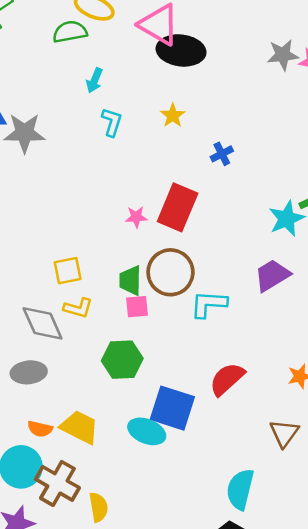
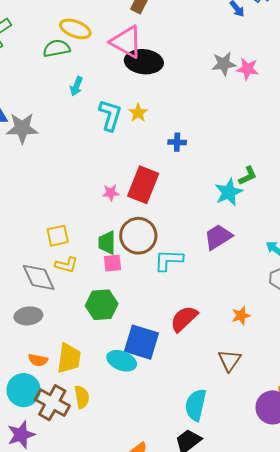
cyan L-shape: (112, 122) -> (110, 115), moved, size x1.4
blue cross: (222, 154) -> (177, 142), turned 30
yellow trapezoid: (80, 427) -> (69, 358), turned 72
yellow semicircle: (98, 507) -> (82, 397), moved

